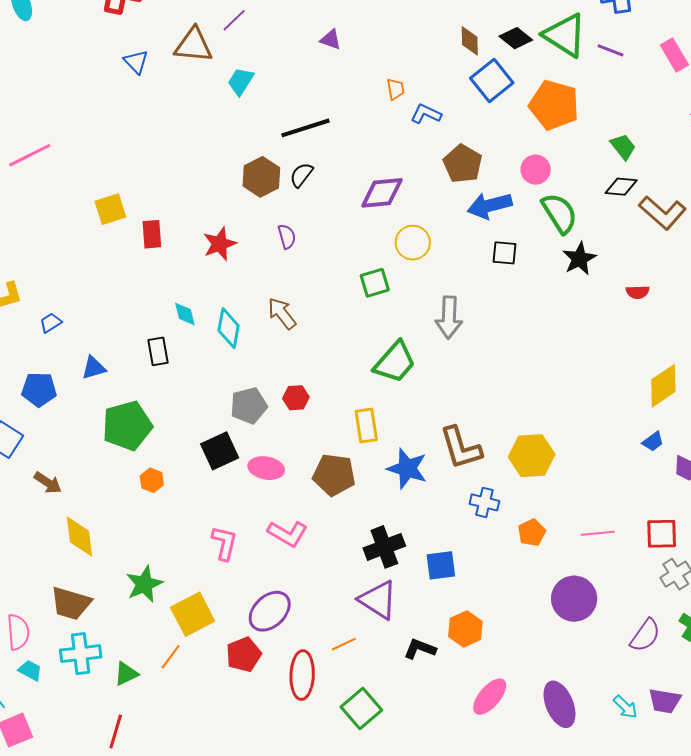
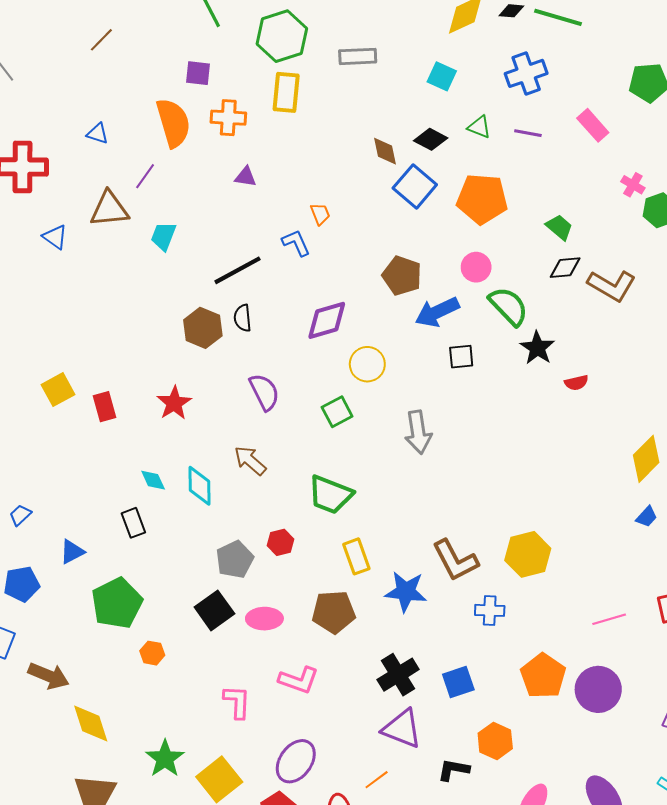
green triangle: (565, 35) -> (479, 127), size x0.5
blue L-shape: (426, 114) -> (296, 243), moved, turned 52
black semicircle: (301, 175) -> (243, 318), turned -32
purple semicircle: (287, 237) -> (264, 392), moved, size x1.5
red semicircle: (638, 292) -> (576, 383), moved
green trapezoid: (395, 362) -> (330, 495), moved, turned 81
brown arrow: (48, 483) -> (49, 676), size x1.4
orange pentagon: (532, 533) -> (543, 676), moved, size x1.6

